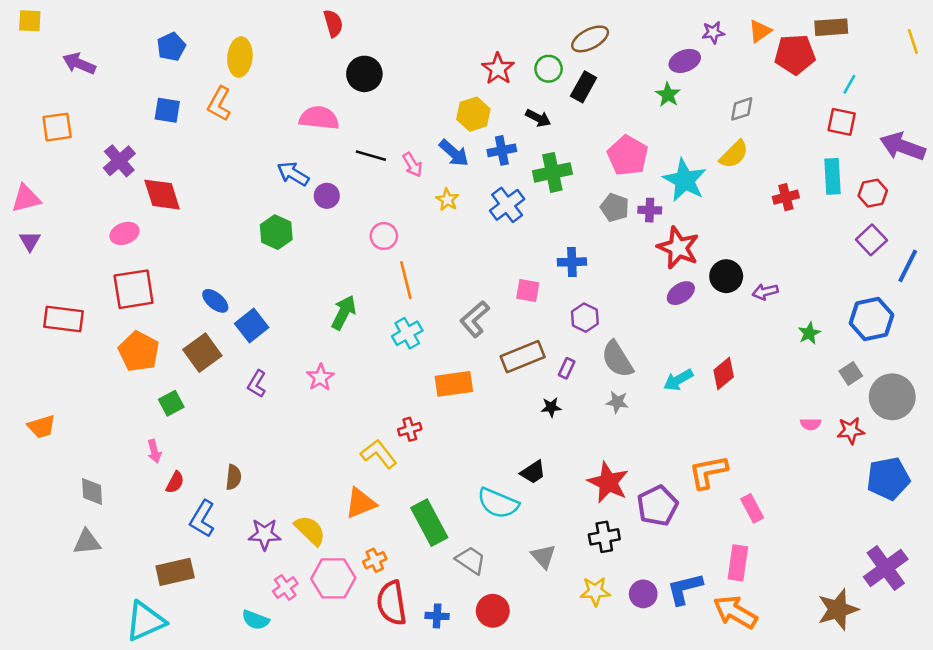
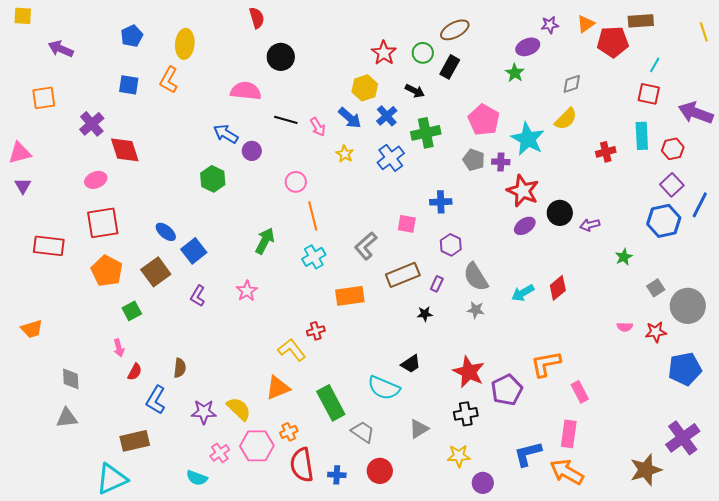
blue cross: (502, 150) -> (387, 116), turned -30
blue hexagon: (871, 319) -> (664, 221), moved
gray triangle: (543, 556) -> (419, 429), turned 40
purple circle: (643, 594) -> (483, 483), moved

